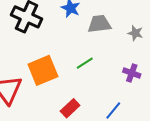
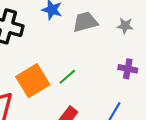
green line: (85, 63) -> (67, 77), moved

